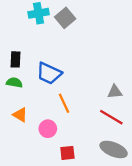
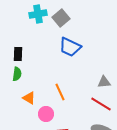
blue trapezoid: (49, 73) -> (70, 47), moved
green semicircle: (14, 83) -> (17, 74), turned 88
orange triangle: (20, 115) -> (29, 98), moved

